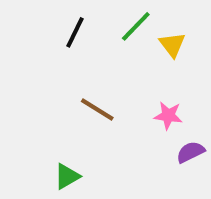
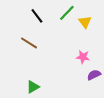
black line: (75, 32) -> (37, 16), turned -63
brown line: (97, 109) -> (29, 43), moved

